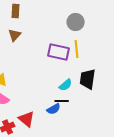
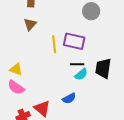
yellow line: (77, 49) -> (54, 44), moved
black line: (62, 101) -> (77, 64), moved

